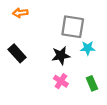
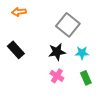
gray square: (73, 27) -> (68, 25), turned 30
cyan star: (88, 48) -> (82, 53), moved

